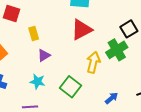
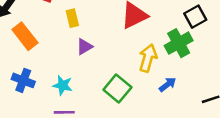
cyan star: (37, 81) -> (63, 85), moved
blue arrow: (112, 98) -> (168, 84), moved

